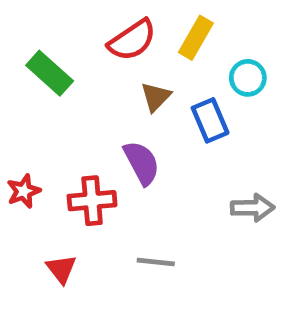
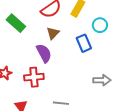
brown triangle: (156, 97) -> (53, 33), moved
purple semicircle: (142, 163) -> (44, 53), moved

